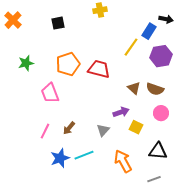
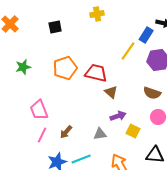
brown triangle: (134, 88) -> (111, 92), moved
pink trapezoid: (50, 93) -> (39, 110), moved
gray triangle: (103, 130) -> (100, 134), turned 40

